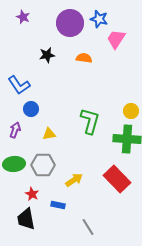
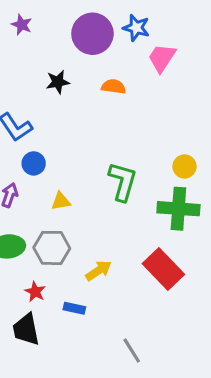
gray line: (88, 227) -> (132, 351), moved

